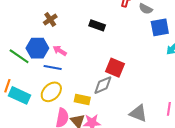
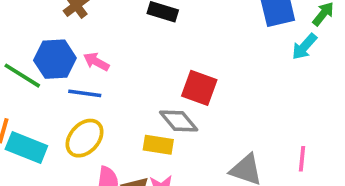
gray diamond: (103, 85) -> (179, 121), turned 75
yellow rectangle: (82, 99) -> (158, 145), moved

